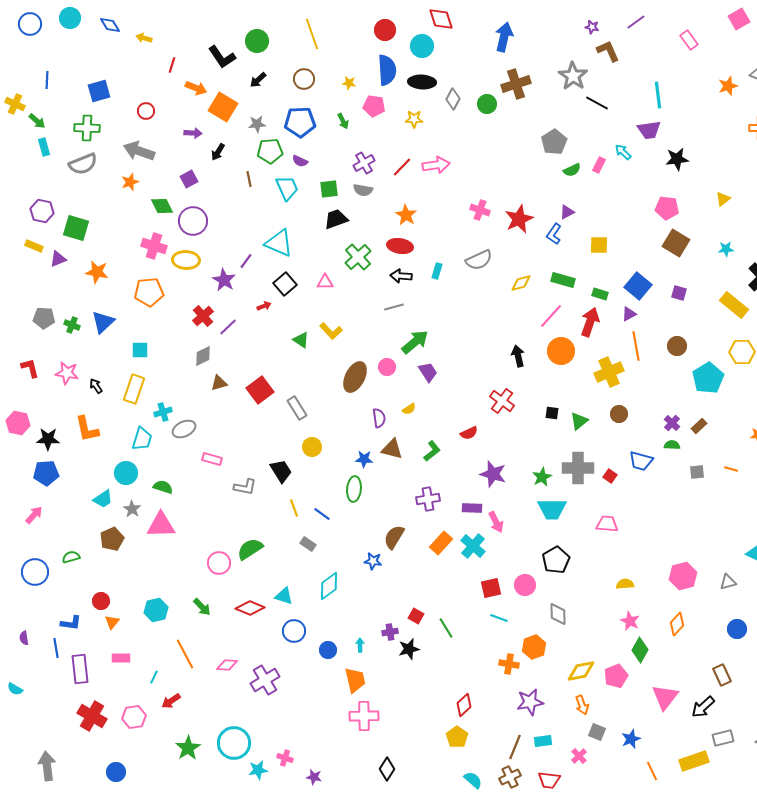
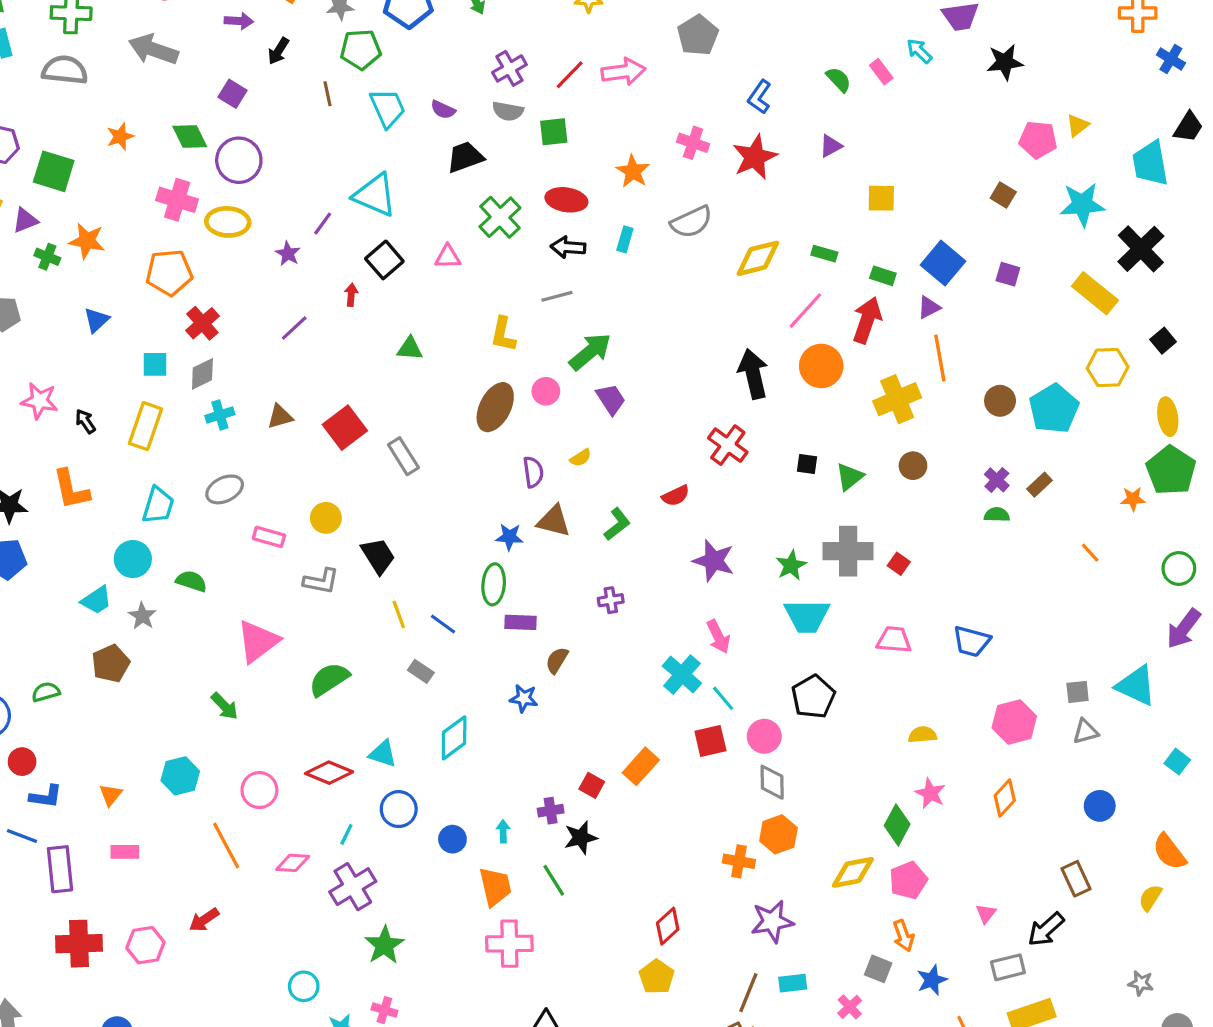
gray pentagon: (554, 142) -> (698, 35), moved
purple semicircle: (300, 161) -> (443, 110), moved
gray semicircle: (83, 164) -> (65, 70), turned -152
pink rectangle: (599, 165) -> (881, 72), turned -63
green semicircle: (572, 170) -> (839, 80), turned -108
purple square: (189, 179) -> (233, 94), turned -30
orange star: (130, 182) -> (120, 137), moved
green square: (329, 189) -> (554, 132), moved
pink pentagon: (667, 208) -> (1038, 140), moved
orange star: (406, 215) -> (633, 171), moved
blue L-shape: (554, 234) -> (759, 97), moved
brown square: (676, 243) -> (1003, 195), size x0.6
cyan star: (726, 249) -> (1082, 205), size x1.8
purple star: (224, 280) -> (288, 254), size x0.7
green rectangle: (563, 280) -> (824, 254), size x0.7
yellow diamond: (521, 283) -> (758, 258), size x1.4
red arrow: (264, 306) -> (351, 295), turned -64
red cross: (203, 316) -> (202, 323), moved
blue triangle: (103, 322) -> (96, 320), size x0.7
green cross: (72, 325) -> (47, 257), moved
yellow L-shape: (331, 331) -> (503, 334), moved, turned 55
green triangle: (301, 340) -> (410, 349), turned -30
brown circle: (677, 346) -> (1000, 401), moved
gray diamond: (203, 356) -> (202, 374), moved
black arrow: (518, 356) -> (753, 374), size x1.4
cyan cross: (163, 412) -> (220, 415), moved
yellow circle: (312, 447) -> (326, 518), moved
blue trapezoid: (641, 461) -> (972, 641), moved
orange line: (731, 469) -> (1090, 553), turned 32
gray square: (697, 472) -> (1078, 692), moved
purple cross: (428, 499) -> (611, 600), size x0.7
purple rectangle: (472, 508) -> (521, 622), moved
pink triangle: (161, 525) -> (258, 641), moved, turned -36
brown semicircle: (394, 537) -> (557, 660), size x0.7
orange rectangle: (441, 543) -> (641, 766), moved
pink circle: (219, 563) -> (259, 790), moved
red circle: (101, 601) -> (22, 762), moved
green arrow: (202, 607) -> (225, 706), moved
gray diamond: (558, 614) -> (772, 782), moved
cyan line: (499, 618) -> (723, 698), moved, turned 30
green line: (446, 628) -> (554, 880), moved
blue line: (56, 648) -> (22, 836), turned -60
green diamond: (640, 650) -> (897, 825), moved
cyan line: (154, 677) -> (346, 834), moved
pink triangle: (665, 697) -> (986, 914), size x0.5
orange arrow: (582, 705) -> (903, 936), moved
red cross: (92, 716) -> (79, 944), turned -32
gray rectangle: (723, 738) -> (1008, 967), moved
cyan circle: (234, 743) -> (304, 986), size x0.6
green star: (188, 748) -> (384, 945), moved

